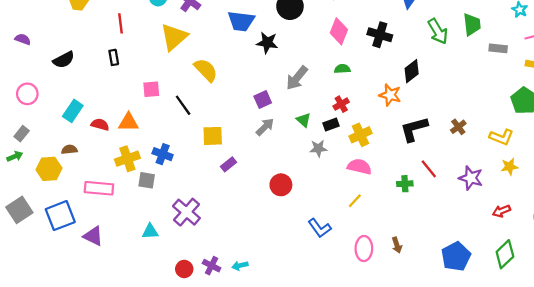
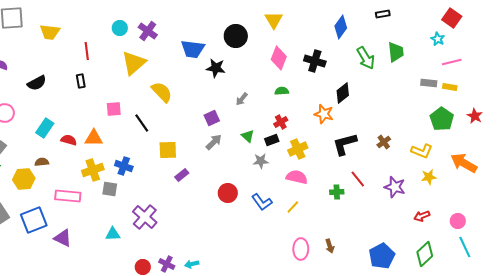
gray rectangle: (498, 48) -> (429, 83), moved
gray arrow: (297, 78) -> (242, 99), size x0.6
blue L-shape: (320, 228) -> (262, 202), moved

